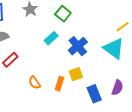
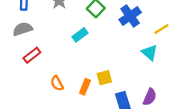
blue cross: (78, 46) -> (130, 16), moved
cyan triangle: (114, 48) -> (149, 53), size x0.7

